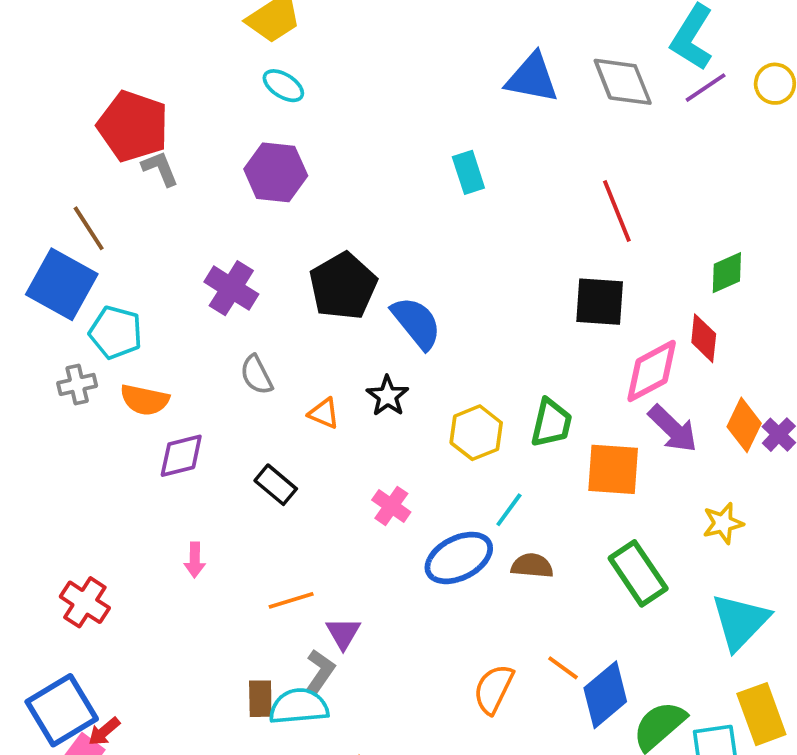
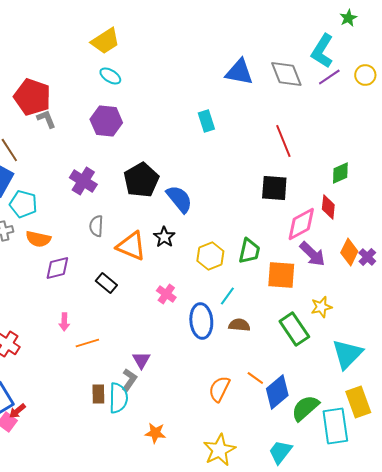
gray semicircle: (256, 375) -> (96, 226), turned 30
orange triangle: (324, 413) -> (131, 246), size x1.8
yellow star: (723, 523) -> (321, 307), moved
blue ellipse: (459, 558) -> (201, 321), turned -68
orange line: (291, 600) -> (87, 343), moved
cyan semicircle: (299, 706) -> (118, 398), turned 96

